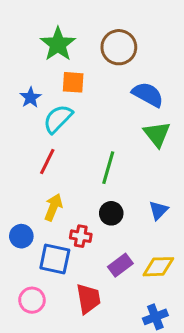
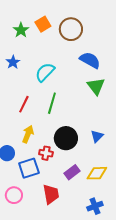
green star: (58, 44) -> (21, 30), moved, size x0.7
orange square: (73, 82) -> (43, 24), moved, turned -35
cyan semicircle: (58, 119) -> (45, 72), moved
green line: (108, 168) -> (52, 103), moved
black circle: (111, 213) -> (66, 138), size x1.5
blue square: (55, 259) -> (29, 168), turned -30

